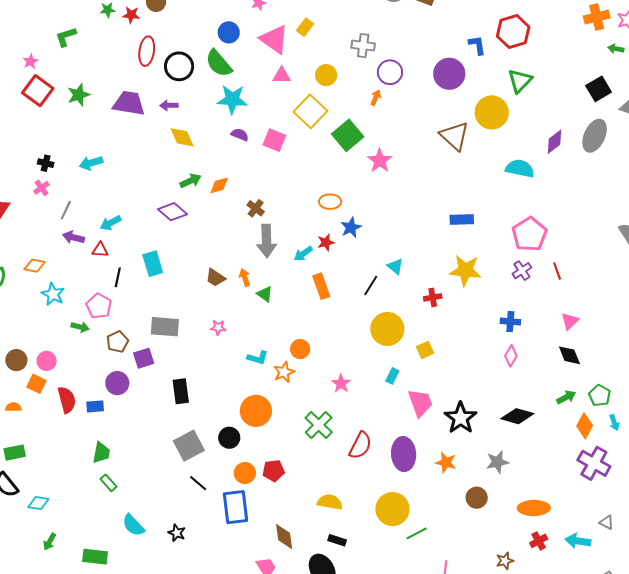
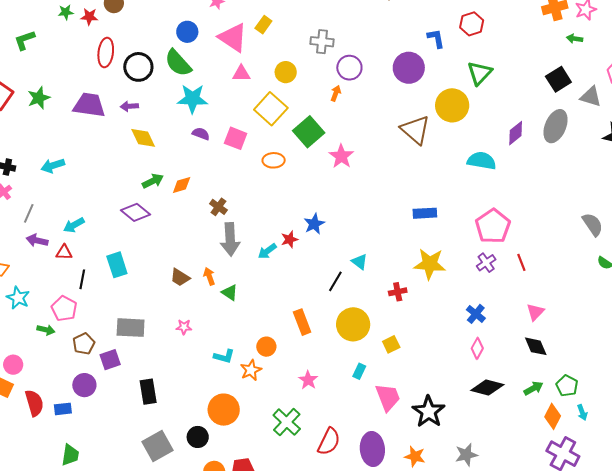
red hexagon: (513, 32) -> (472, 24), size x0.7
orange ellipse: (330, 202) -> (274, 160), moved
orange rectangle: (321, 286) -> (302, 322), moved
blue cross: (510, 322) -> (476, 314), turned 36
black diamond: (517, 416) -> (487, 388), moved

